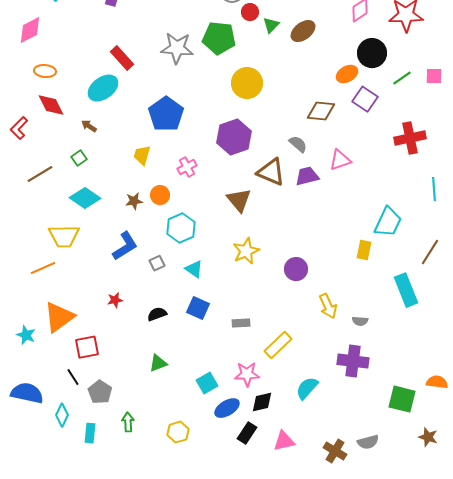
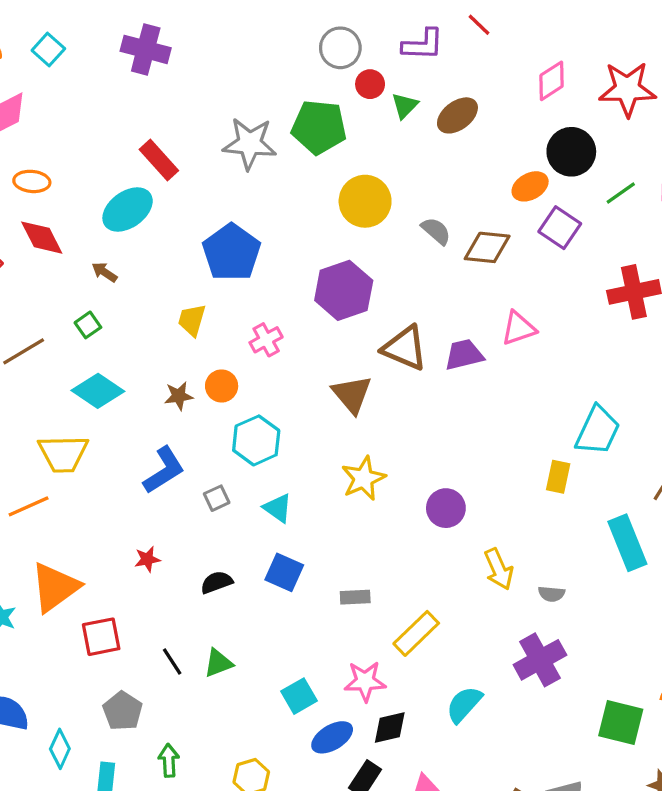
gray semicircle: (298, 144) -> (436, 231), moved
purple cross: (353, 361) -> (540, 660), turned -36
black line: (73, 377) -> (172, 661), moved

